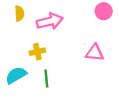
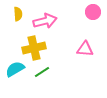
yellow cross: (37, 52) -> (34, 48), size x1.6
green line: (46, 79) -> (42, 72), turned 63

